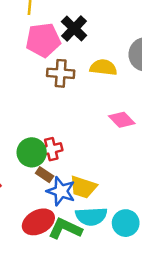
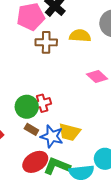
brown rectangle: (45, 175) -> (31, 129), moved
cyan semicircle: (91, 216) -> (81, 173), moved

